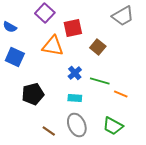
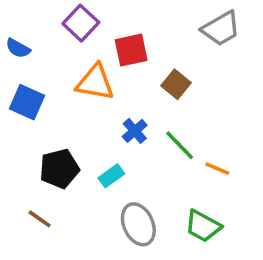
green line: (100, 81) -> (180, 145), turned 30
cyan rectangle: (75, 98) -> (111, 176), moved, turned -40
brown line: (49, 131) -> (40, 219), moved

